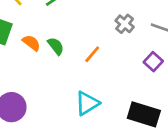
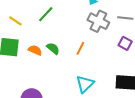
gray cross: (125, 24) -> (98, 21), size x1.5

